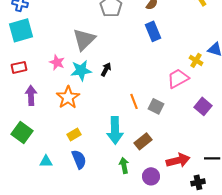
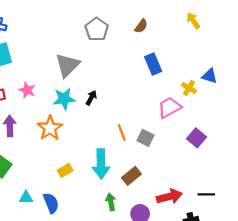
blue rectangle: (153, 31) -> (153, 64), moved
pink star: (57, 62) -> (27, 90), moved
yellow rectangle: (74, 134) -> (65, 170), moved
blue semicircle: (79, 159) -> (51, 203), moved

